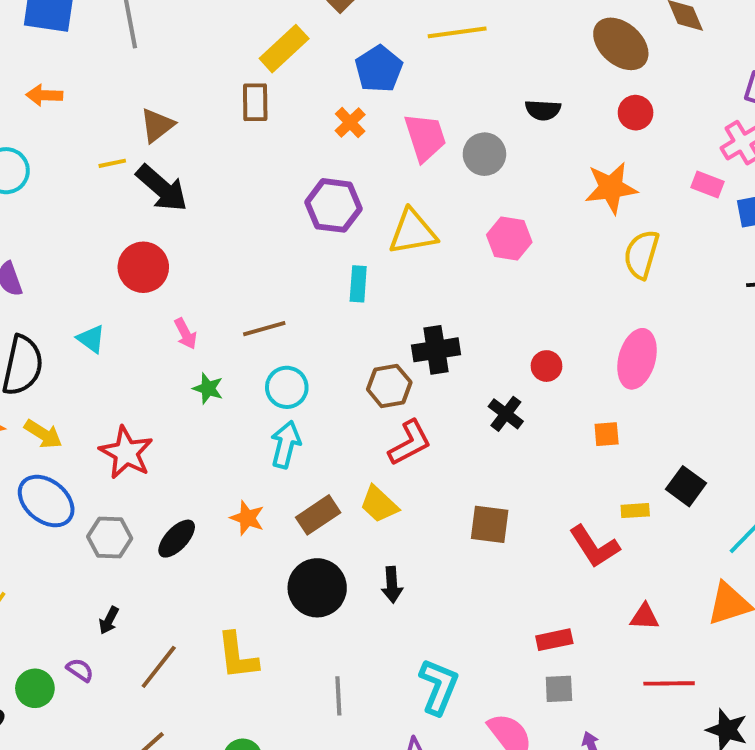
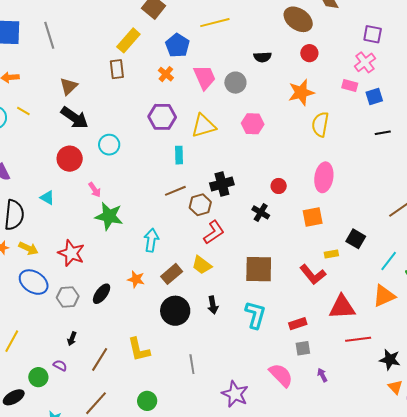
yellow line: (112, 163) -> (23, 111), moved, turned 48
brown line: (264, 329) -> (175, 191), moved
cyan circle: (287, 387) -> (109, 145), moved
green star: (208, 388) -> (109, 216), size x1.8
orange square: (607, 434) -> (313, 217), size x1.5
brown square: (490, 524) -> (259, 269), size x1.4
red triangle: (645, 617) -> (342, 307), size x1.8
cyan L-shape: (439, 687) -> (255, 315), moved

